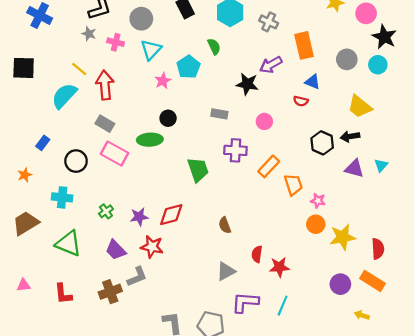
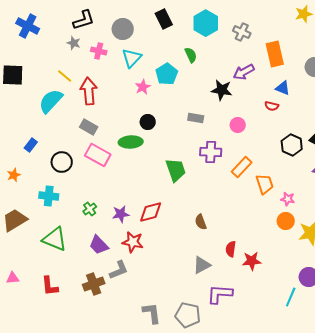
cyan line: (283, 306) -> (291, 297), moved

